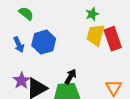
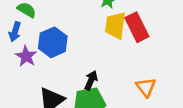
blue arrow: (19, 45) -> (15, 32), moved, turned 49
purple star: (22, 81) -> (26, 56), moved

